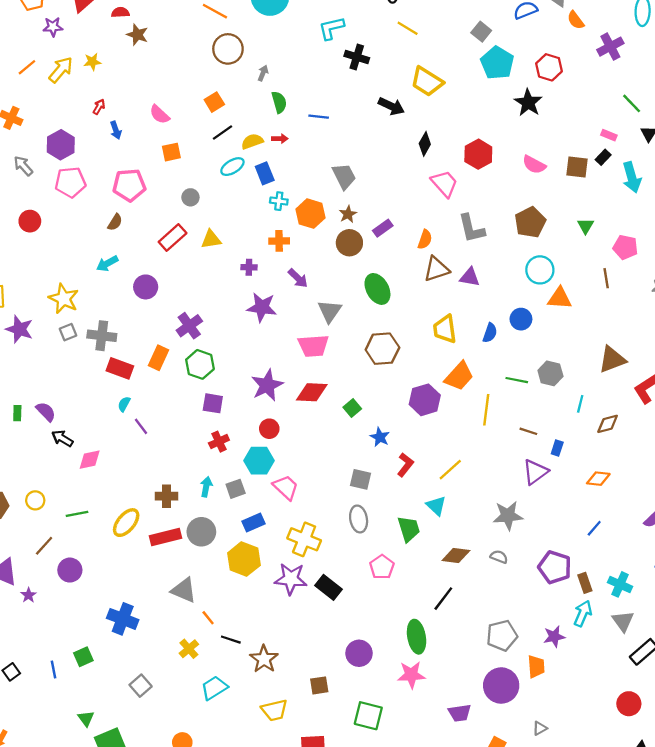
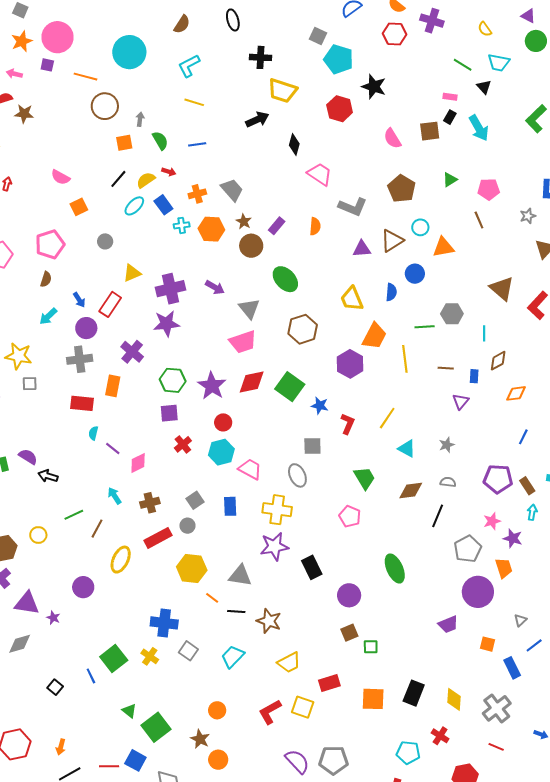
yellow line: (408, 28) -> (194, 102), moved
purple cross: (610, 47) -> (432, 21), turned -30
black cross: (357, 57) -> (260, 57), moved
red hexagon: (549, 67) -> (395, 34), moved
orange square: (214, 102) -> (124, 143), moved, turned 36
black arrow: (391, 106) -> (257, 120), turned -35
blue arrow: (116, 130) -> (79, 300), moved
red arrow: (280, 139) -> (169, 172), turned 32
red hexagon: (478, 154) -> (340, 109), moved
pink semicircle: (534, 165) -> (392, 138), turned 45
green triangle: (586, 226) -> (450, 180), turned 42
gray L-shape: (472, 228) -> (353, 207), turned -40
red rectangle: (173, 237) -> (110, 304), moved
orange cross: (279, 241) -> (197, 194), moved
purple cross: (249, 267) -> (171, 289), size x2.0
brown triangle: (436, 269) -> (392, 241), moved
cyan circle: (540, 270) -> (420, 227), size x0.7
purple star: (262, 307) -> (166, 324), moved
gray square: (68, 332) -> (30, 384), turned 35
gray cross: (102, 336) -> (80, 359), moved
brown triangle: (612, 360) -> (502, 288), turned -44
green hexagon: (200, 364) -> (173, 380), moved
green square: (352, 408) -> (290, 387), size x1.8
brown diamond: (608, 424) -> (498, 361), moved
pink diamond: (90, 460) -> (138, 463), moved
purple triangle: (535, 472) -> (461, 401), size x0.7
cyan arrow: (206, 487) -> (114, 496), moved, turned -30
gray square: (236, 489) -> (195, 500), moved
cyan triangle: (436, 506) -> (407, 449), moved
green line: (77, 514) -> (74, 515), moved
gray star: (508, 516) -> (447, 445), size x0.6
gray ellipse: (359, 519) -> (297, 475), moved
yellow ellipse: (126, 523) -> (121, 560), moved
blue rectangle: (254, 523) -> (230, 506), turned -54
gray circle: (201, 532) -> (187, 526), size x0.6
brown line: (44, 546) -> (97, 529), moved
yellow hexagon: (244, 559) -> (192, 568), moved
black rectangle: (329, 587) -> (312, 567), moved, turned 40
gray triangle: (184, 590) -> (240, 576), moved
black line: (443, 599) -> (438, 516), moved
cyan arrow: (583, 613) -> (532, 512), size x0.7
blue cross: (123, 619) -> (164, 623), moved
purple star: (554, 637) -> (513, 538), turned -30
yellow cross: (189, 649) -> (150, 656), moved
green square: (83, 657) -> (114, 659), size x1.5
pink star: (411, 675) -> (492, 521), moved, size x0.7
brown square: (319, 685) -> (349, 633), moved
gray square: (141, 686) -> (188, 651), moved
green square: (368, 716) -> (371, 647), size x0.6

